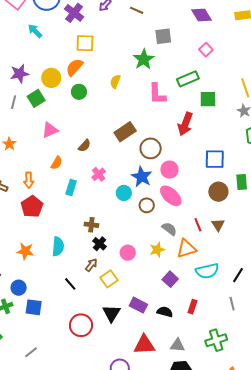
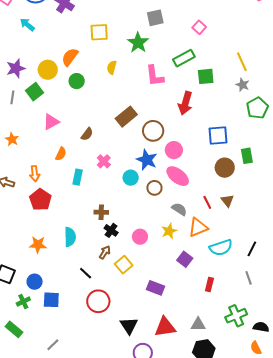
yellow square: (85, 43) -> (99, 32), moved
black semicircle: (165, 312) -> (261, 327), moved
black triangle: (111, 313) -> (129, 326), moved
red circle: (81, 325) -> (98, 301), moved

